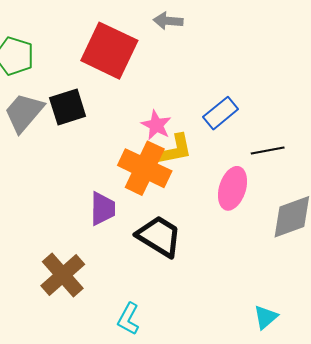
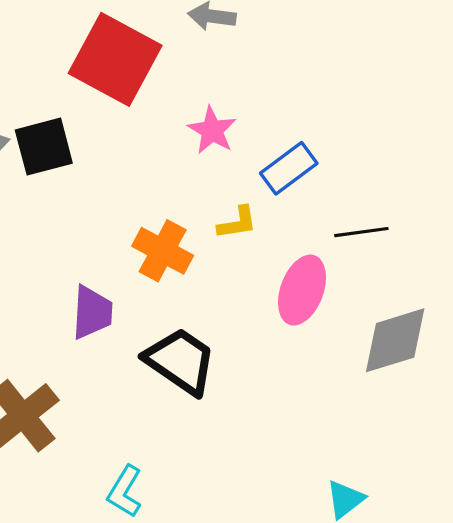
pink star: (156, 125) -> (212, 130), moved
yellow L-shape: (174, 150) -> (237, 223), moved, size x0.7
orange cross: (145, 168) -> (163, 251), size x0.7

